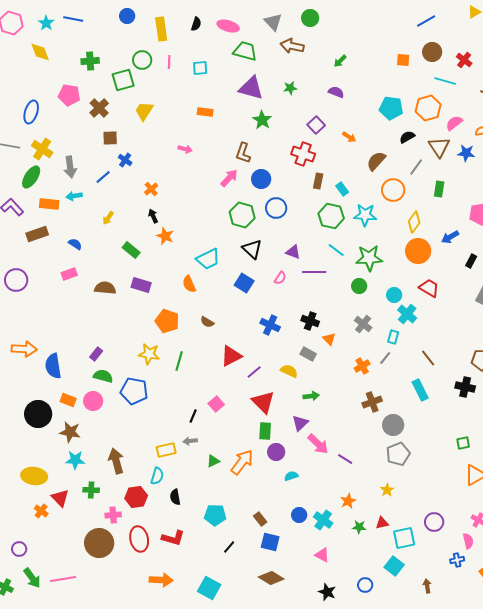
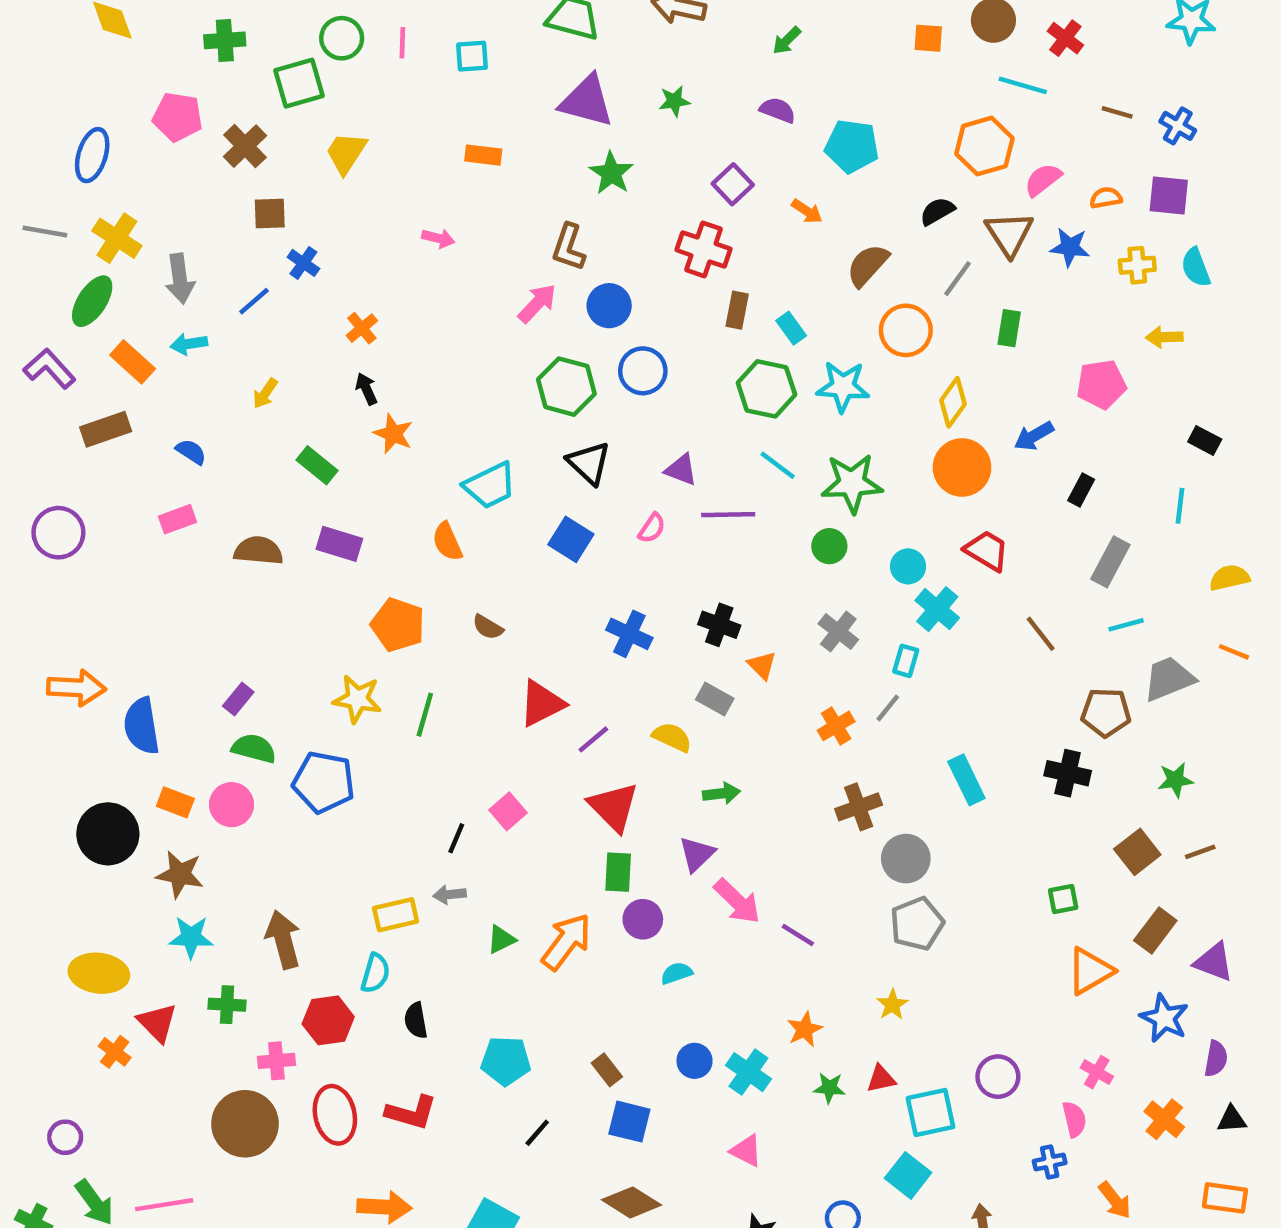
cyan pentagon: (391, 108) -> (852, 146), moved
orange rectangle: (49, 204) -> (133, 362), turned 36
brown line: (428, 358) -> (1041, 634), moved

